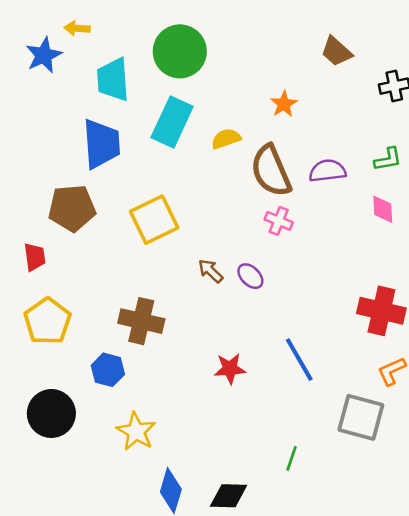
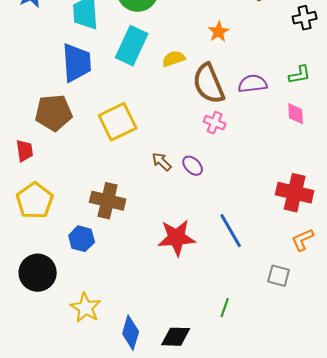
red star: (230, 369) -> (177, 238), size x1.5
gray square: (361, 417) -> (279, 276), size x0.6
yellow star: (136, 431) -> (86, 308), moved

